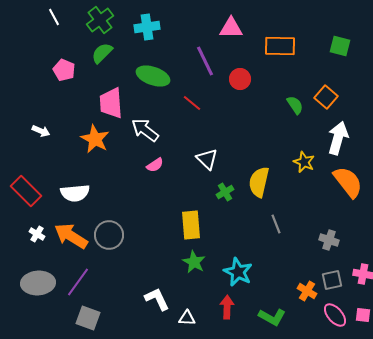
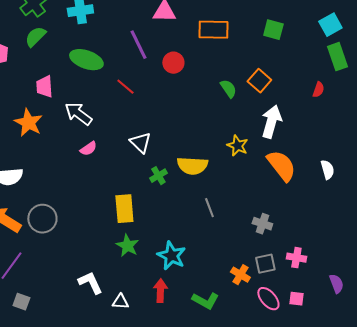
pink trapezoid: (111, 103) -> (44, 87), size x0.7
yellow semicircle: (259, 182) -> (192, 166), turned -100
gray square: (88, 318) -> (21, 302), size x0.7

